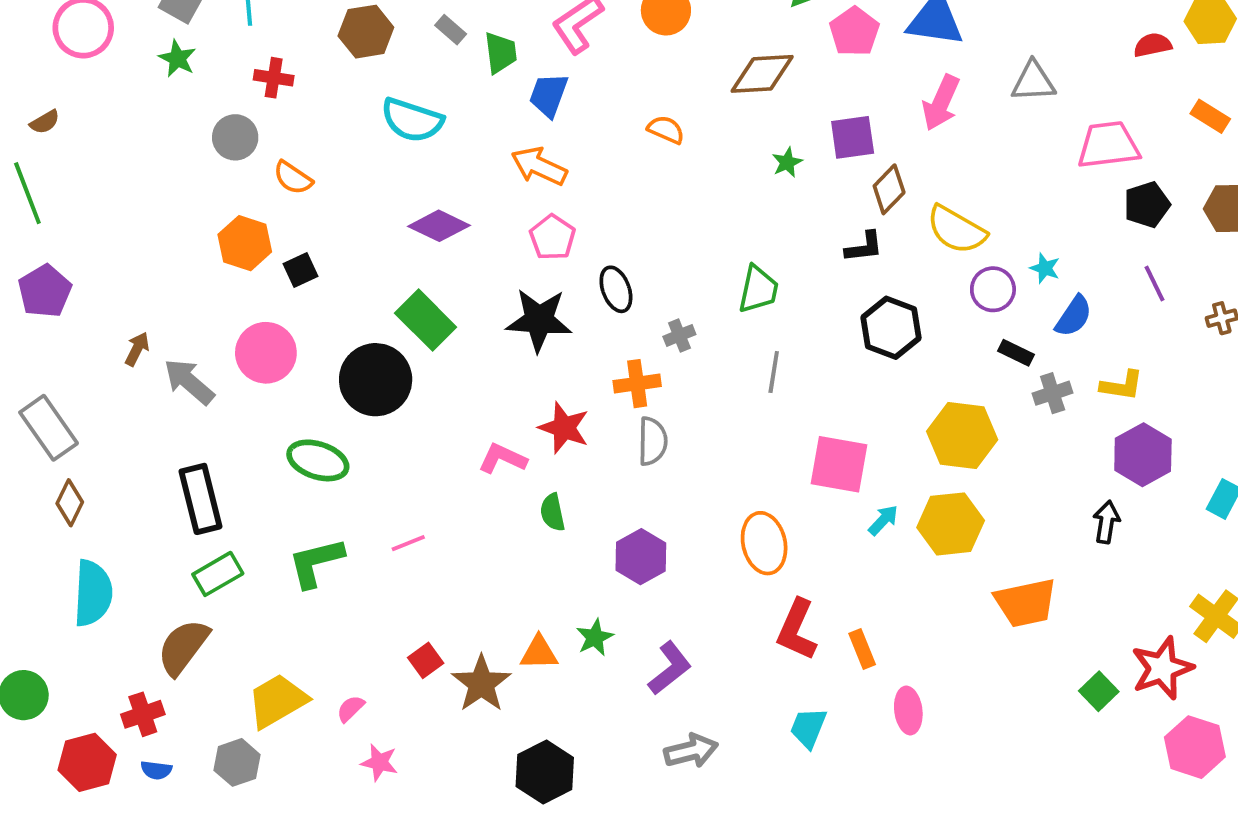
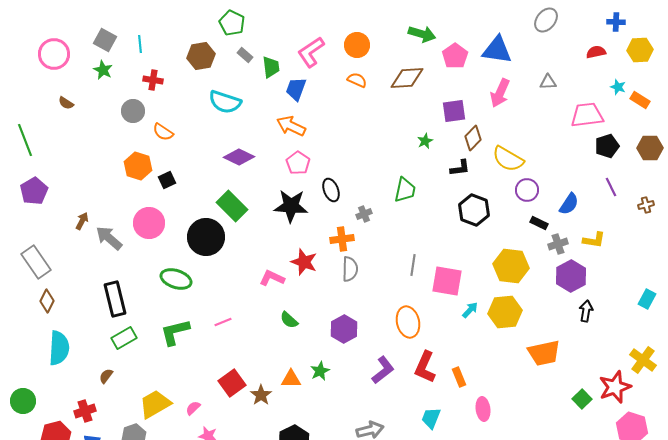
red semicircle: (1153, 45) -> (596, 52), moved
gray triangle: (1033, 82) -> (548, 82), size x0.7
brown semicircle: (45, 122) -> (66, 103), moved, turned 63
orange semicircle: (666, 130) -> (357, 80), moved
green star: (787, 162) -> (425, 141), moved
cyan star: (1045, 268) -> (618, 87), moved
gray line: (774, 372) -> (413, 265), moved
purple hexagon: (1143, 455) -> (571, 276), moved
green semicircle: (552, 512) -> (289, 320), moved, turned -36
brown semicircle: (183, 647) -> (106, 376), size x0.5
red square: (426, 660) -> (232, 383), size x1.5
purple L-shape: (670, 668) -> (383, 370), moved
brown star: (481, 684) -> (261, 395), size x0.7

